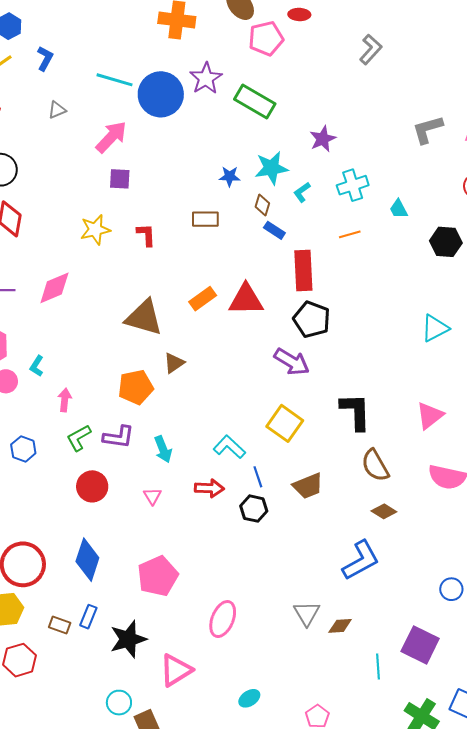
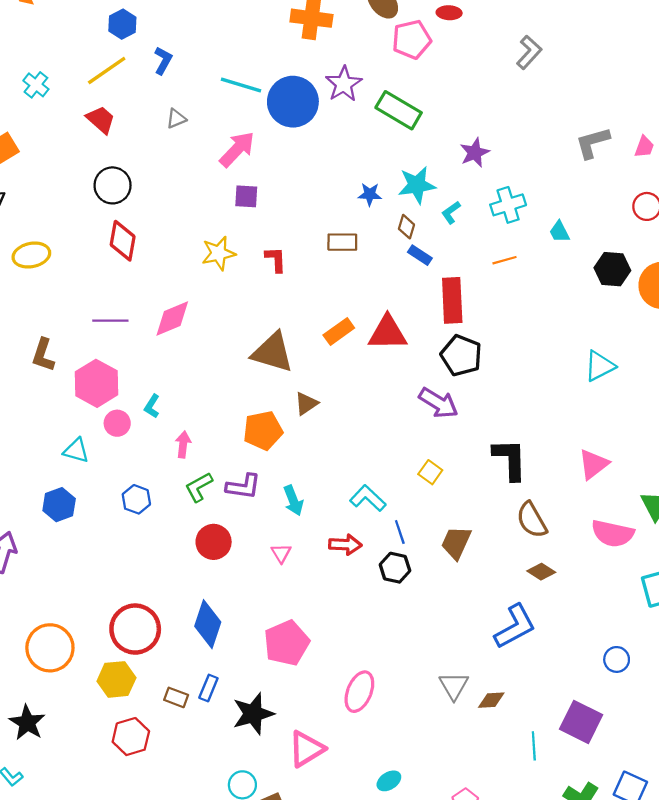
yellow square: (285, 423) -> (430, 472), size x0.6
brown trapezoid: (308, 486) -> (456, 543), turned 136

